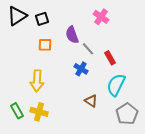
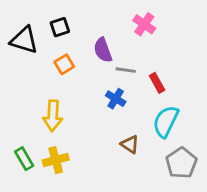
black triangle: (17, 16) -> (24, 40), moved, turned 50
orange square: (45, 45) -> (64, 64), turned -32
gray line: (88, 49) -> (126, 70), turned -40
yellow cross: (39, 112) -> (56, 160), turned -30

